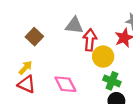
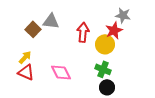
gray triangle: (74, 26) -> (51, 21), moved
yellow circle: (103, 57) -> (105, 44), moved

